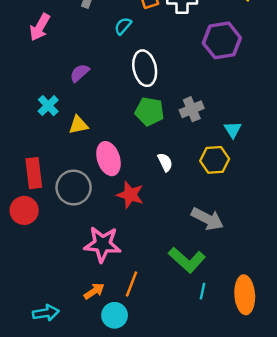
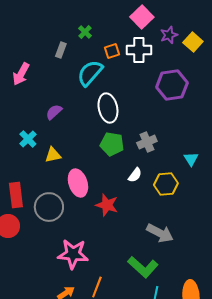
cyan semicircle: (123, 26) -> (90, 73), size x1.8
cyan triangle: (233, 130) -> (191, 159), moved
white semicircle: (165, 162) -> (135, 175), moved, turned 63
red star: (130, 195) -> (107, 205), moved

